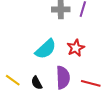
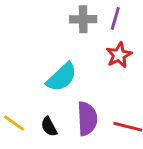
red star: (76, 48) -> (119, 55), moved

